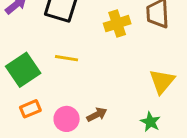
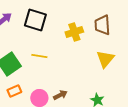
yellow triangle: (162, 81) -> (105, 59), moved

